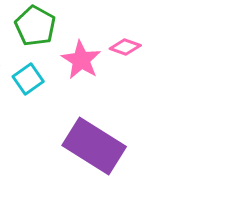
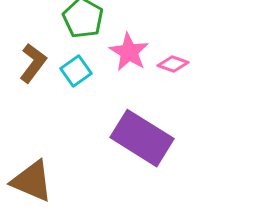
pink diamond: (125, 47) -> (173, 64), moved

